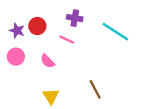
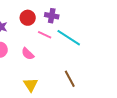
red circle: (37, 26) -> (28, 18), moved
cyan line: (115, 32) -> (69, 38), moved

